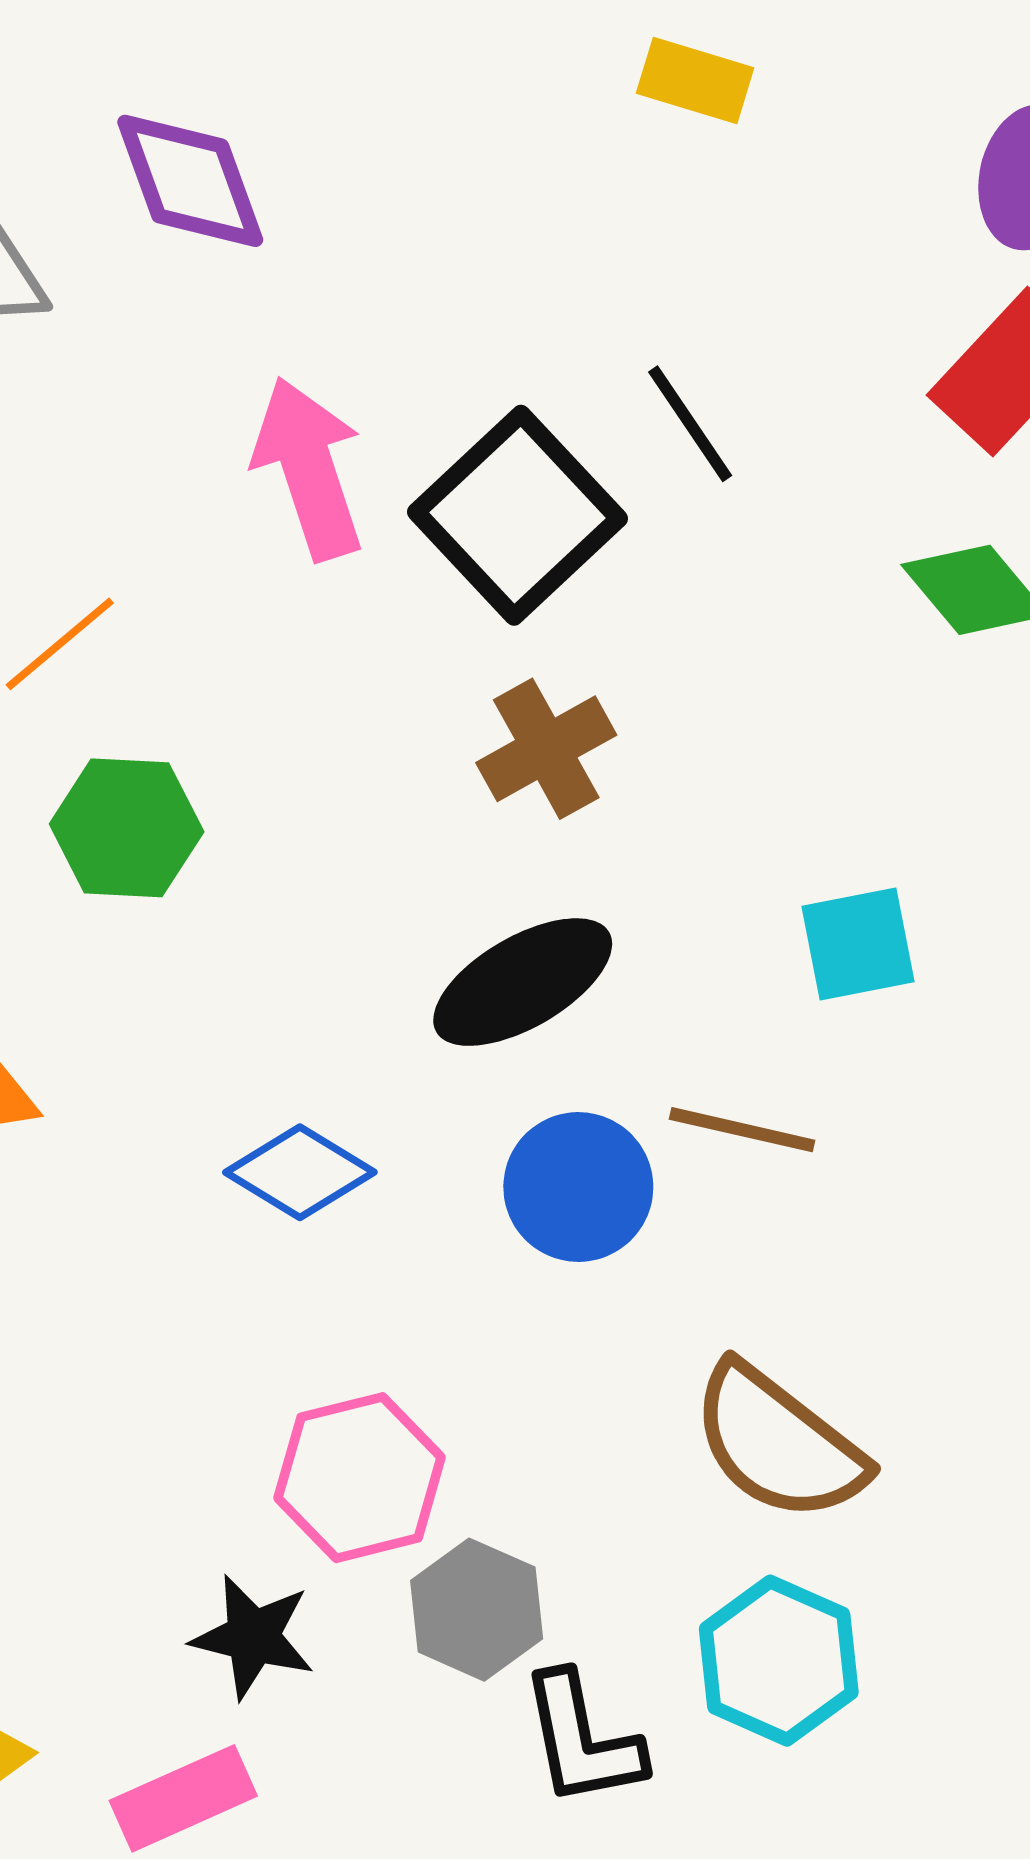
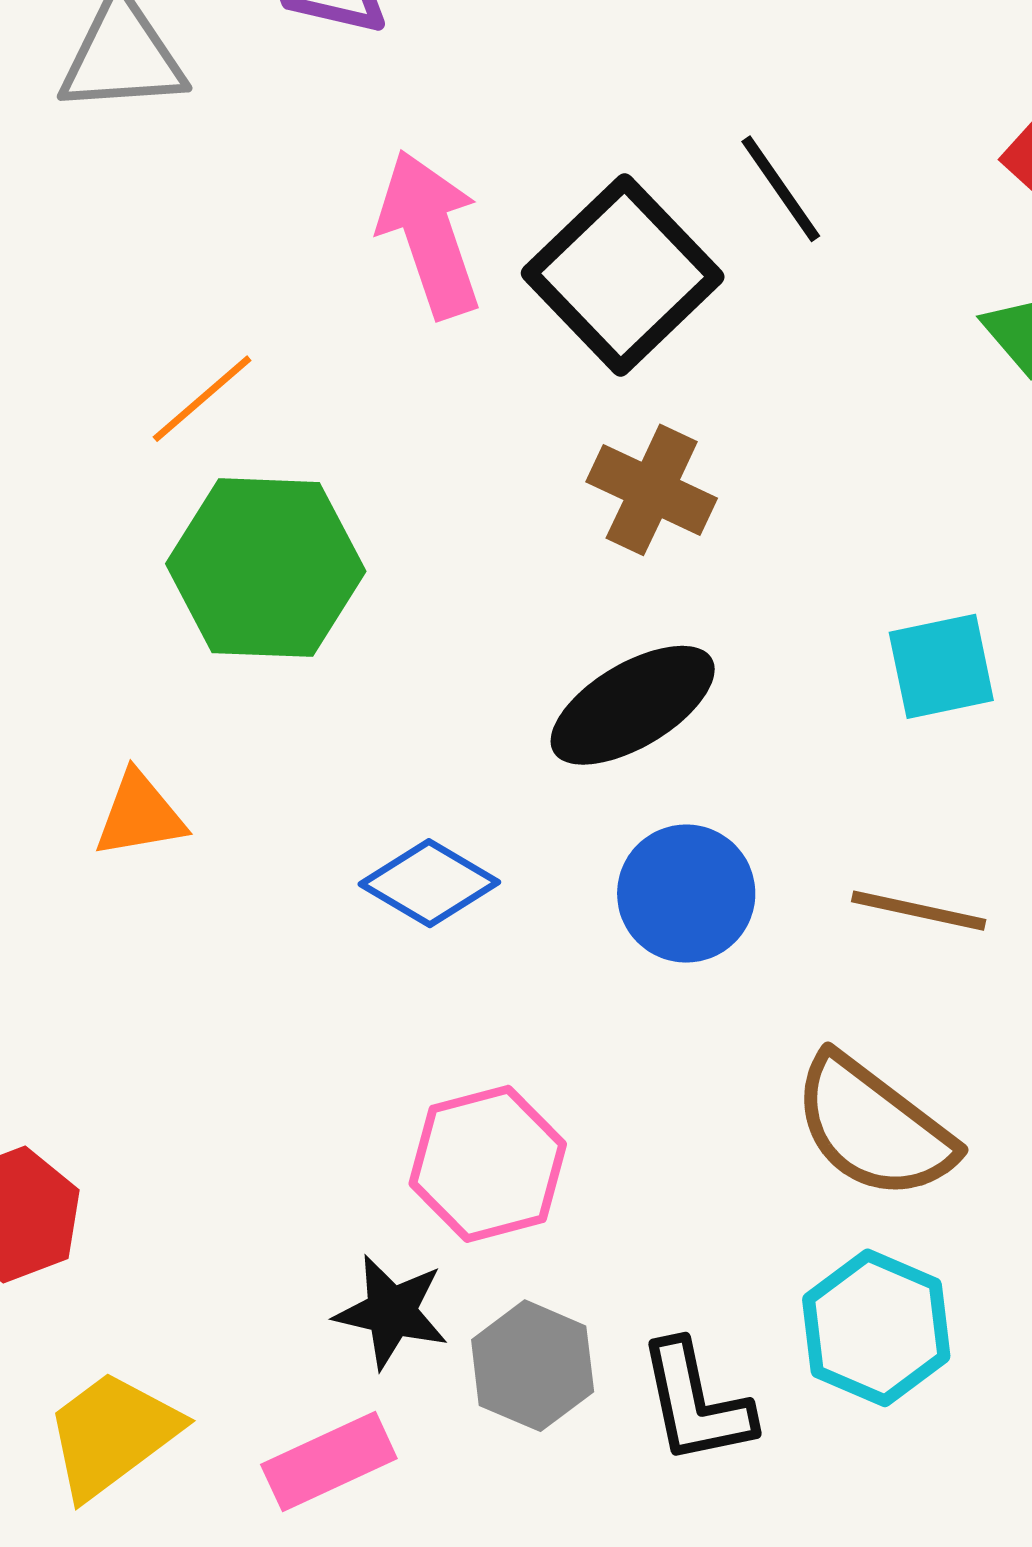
brown cross: (546, 749) -> (652, 490), turned -35
green hexagon: (127, 828) -> (266, 568), size x1.4
brown line: (742, 1130) -> (919, 911), moved
gray hexagon: (477, 1610) -> (533, 1366), moved

